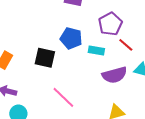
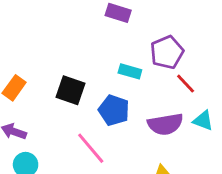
blue pentagon: (71, 38) -> (114, 110), moved
cyan rectangle: (96, 51) -> (130, 71), moved

